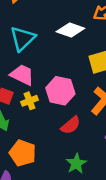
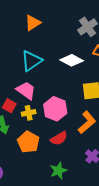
orange pentagon: (23, 153) -> (28, 142), moved

